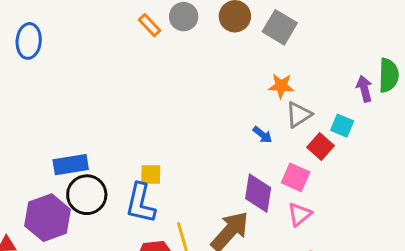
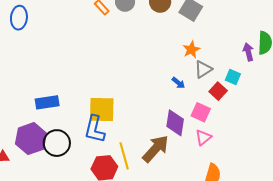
orange star: (281, 86) -> (191, 50), turned -30
yellow square: (151, 175) -> (102, 110), size x1.8
black circle: (87, 195) -> (57, 143), moved

